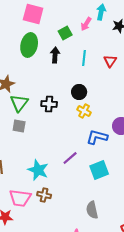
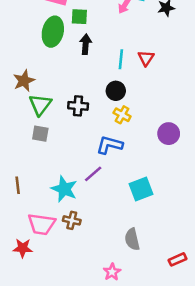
green square: (65, 33) -> (79, 17), moved, turned 32
cyan line: (84, 58) -> (121, 59), moved
red triangle: (110, 61) -> (146, 58), moved
blue L-shape: (97, 137) -> (109, 145), moved
purple line: (70, 158) -> (93, 174), moved

